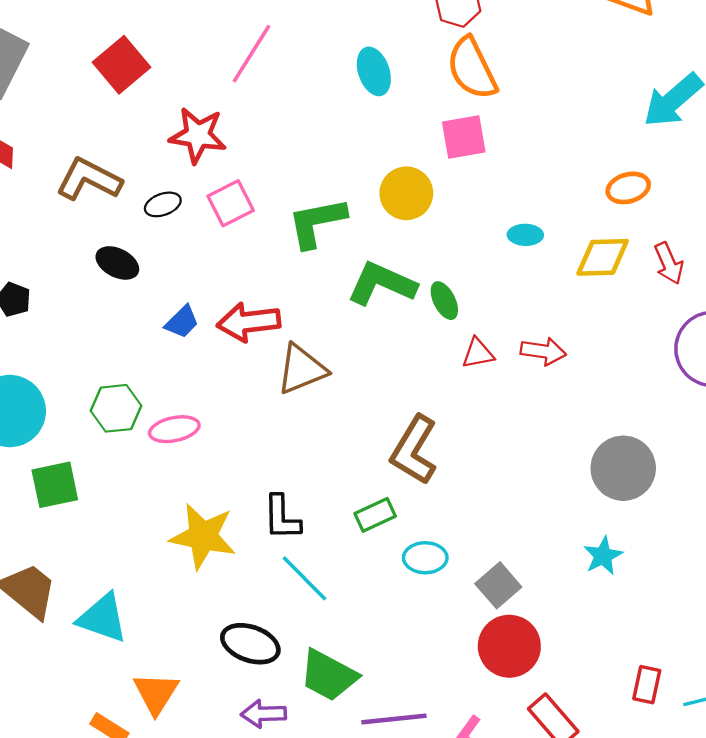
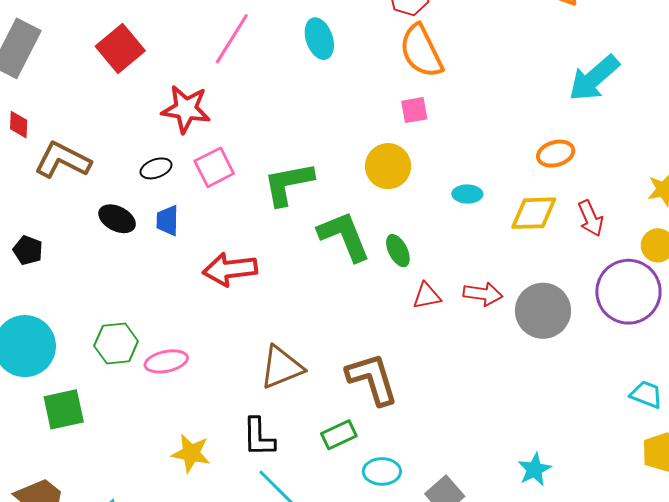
cyan ellipse: (374, 71) -> (319, 39), moved
pink square: (464, 137) -> (414, 110), size x0.7
brown L-shape: (89, 179) -> (63, 160), moved
yellow circle: (406, 193) -> (388, 166), moved
green L-shape: (382, 284) -> (344, 236), turned 44
blue trapezoid: (182, 322) -> (167, 220), moved, turned 136
brown triangle: (302, 369) -> (281, 367), moved
brown L-shape: (414, 450) -> (372, 379), turned 132
gray circle: (623, 468) -> (543, 311), moved
yellow star: (203, 536) -> (191, 453), size x0.7

